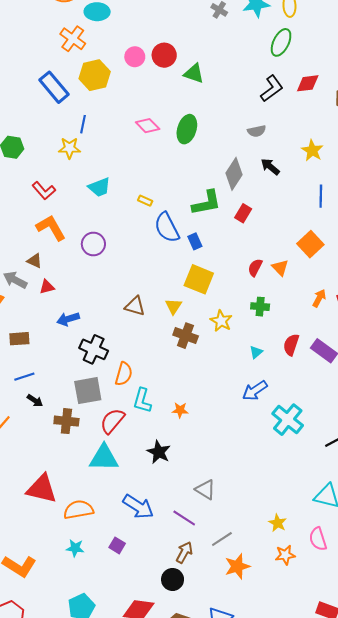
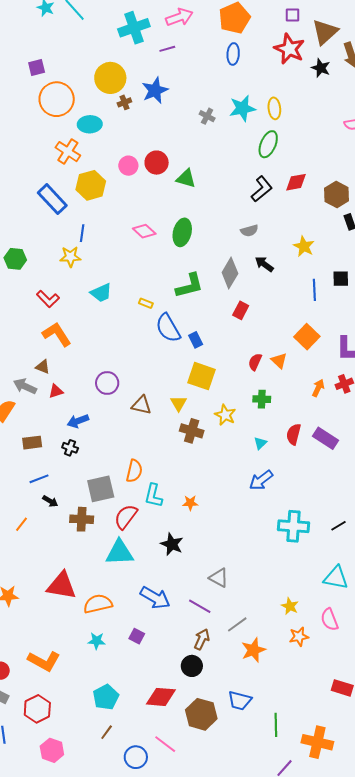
green L-shape: (207, 203) -> (189, 286), moved
purple circle: (93, 244) -> (107, 383), moved
black cross: (94, 349) -> (70, 448), moved, size x0.6
cyan cross: (288, 420) -> (294, 526), moved, turned -32

